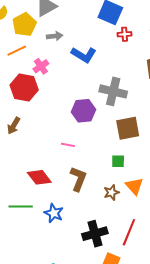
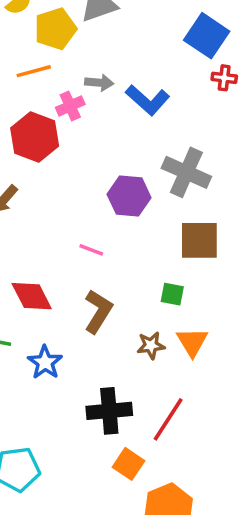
gray arrow: (55, 36) -> (99, 83), moved

